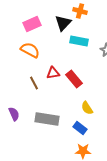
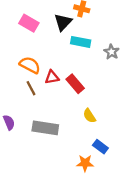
pink rectangle: (32, 24) -> (29, 23), turned 54
orange semicircle: (30, 50) -> (30, 65), moved
blue rectangle: (80, 128) -> (100, 147), moved

